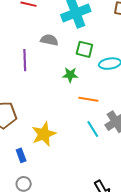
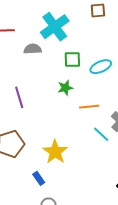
gray semicircle: (49, 40) -> (33, 49), moved
purple line: (25, 60) -> (19, 97), moved

